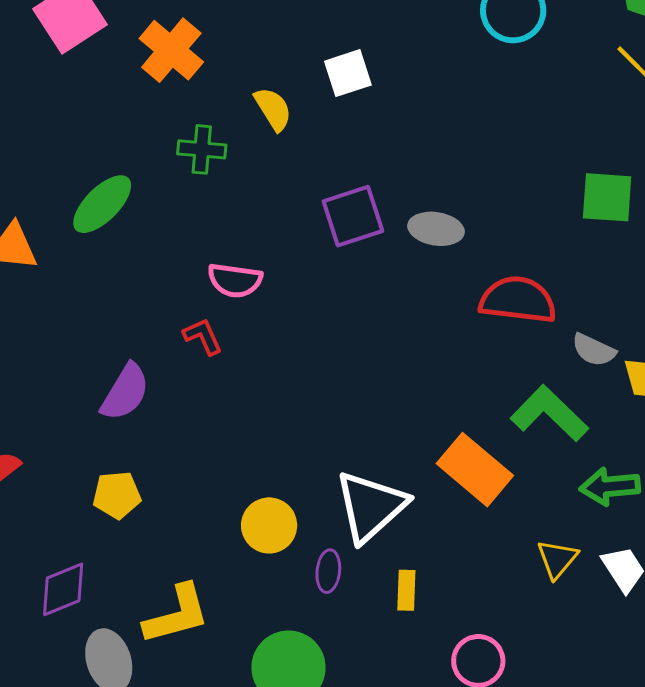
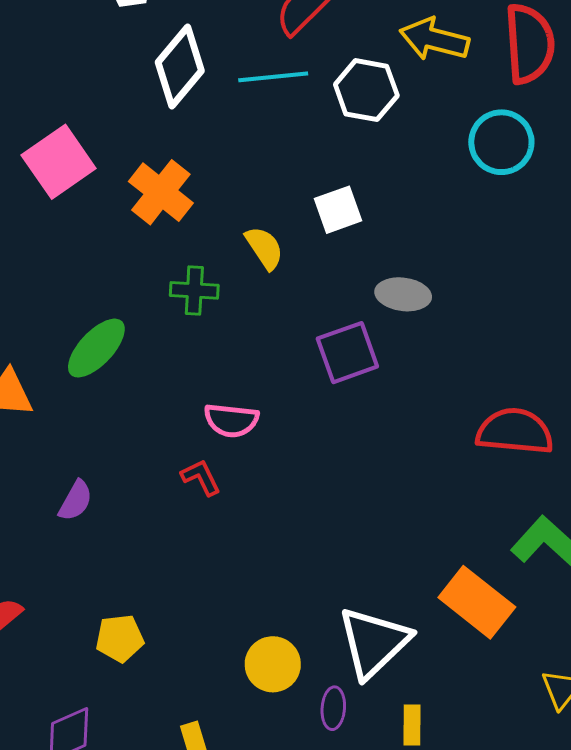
gray ellipse: (436, 229) -> (403, 294), moved
purple semicircle: (125, 392) -> (76, 501), moved, size x0.7

